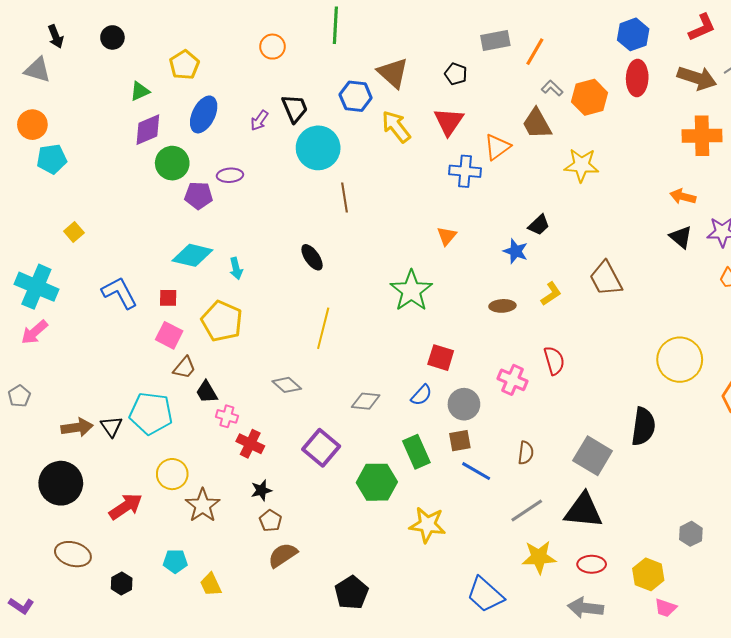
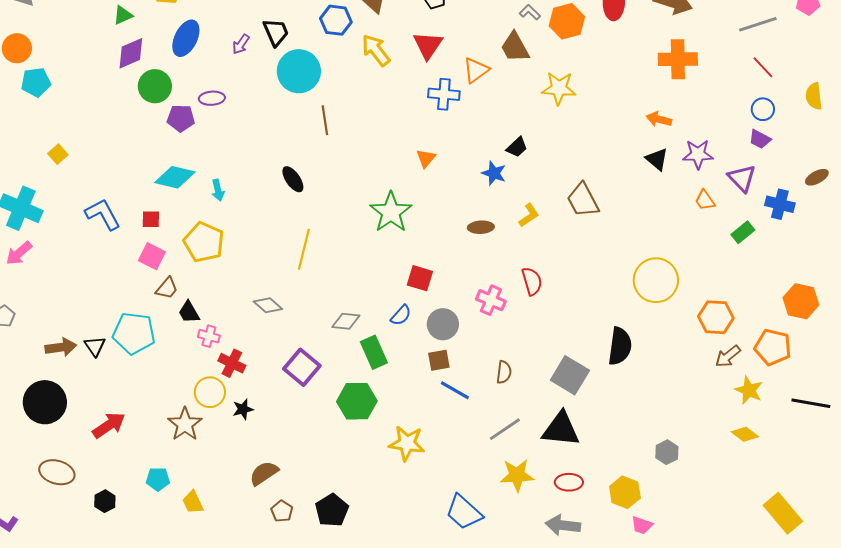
green rectangle: (416, 452) -> (374, 352), moved
yellow circle: (172, 474) -> (210, 392), moved
brown pentagon: (270, 521) -> (282, 511), moved

